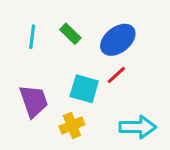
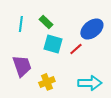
blue ellipse: (118, 40) -> (92, 29), moved
cyan square: (84, 89) -> (53, 44), moved

